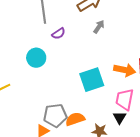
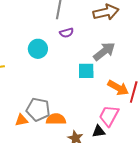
gray arrow: (99, 27) -> (104, 51), moved, size x1.6
cyan square: (92, 80) -> (86, 71), moved, size x0.7
black triangle: (120, 118) -> (99, 131), turned 32

